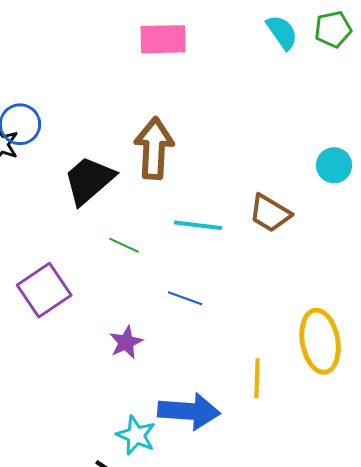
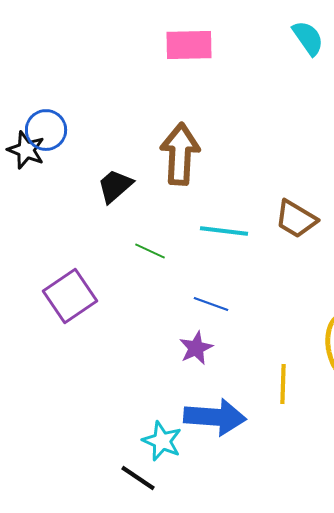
black trapezoid: (89, 180) -> (115, 186), size x0.7
purple star: (126, 342) -> (196, 348), moved

